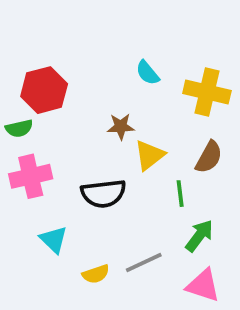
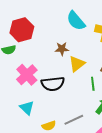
cyan semicircle: (148, 73) -> (76, 21), size x1.5
pink cross: (31, 176) -> (27, 75), moved, turned -30

